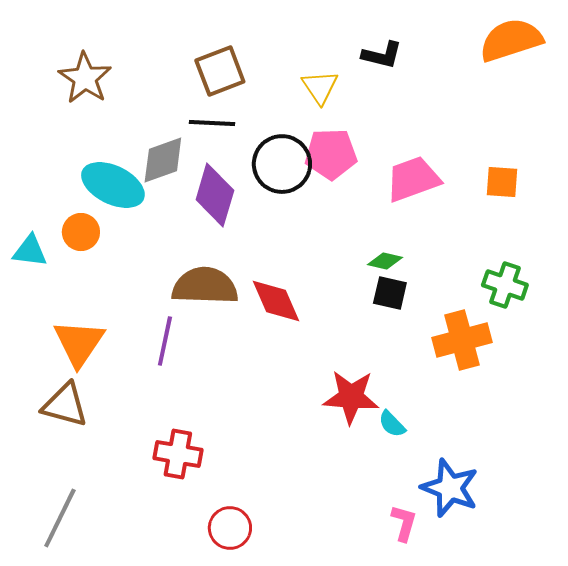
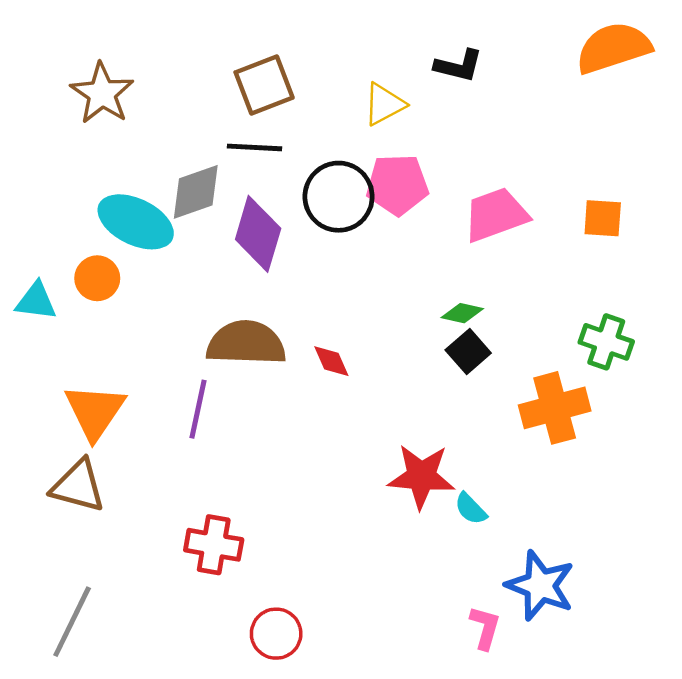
yellow triangle: (320, 87) -> (384, 104), turned 36
black square: (390, 293) -> (468, 352), turned 36
red diamond: (276, 301) -> (331, 361), size x0.6

